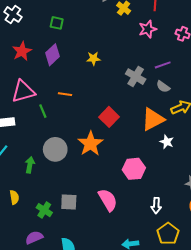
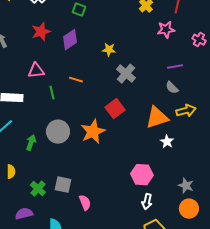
gray cross: (136, 77) -> (126, 74), moved
pink triangle: (23, 91) -> (36, 71), size x0.7
pink hexagon: (134, 169) -> (142, 175), moved
pink semicircle: (108, 200) -> (85, 203), moved, size x0.7

